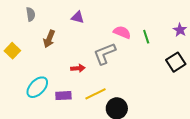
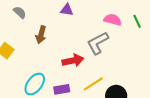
gray semicircle: (31, 14) -> (20, 12), turned -32
red arrow: (78, 68) -> (73, 61), size x1.5

